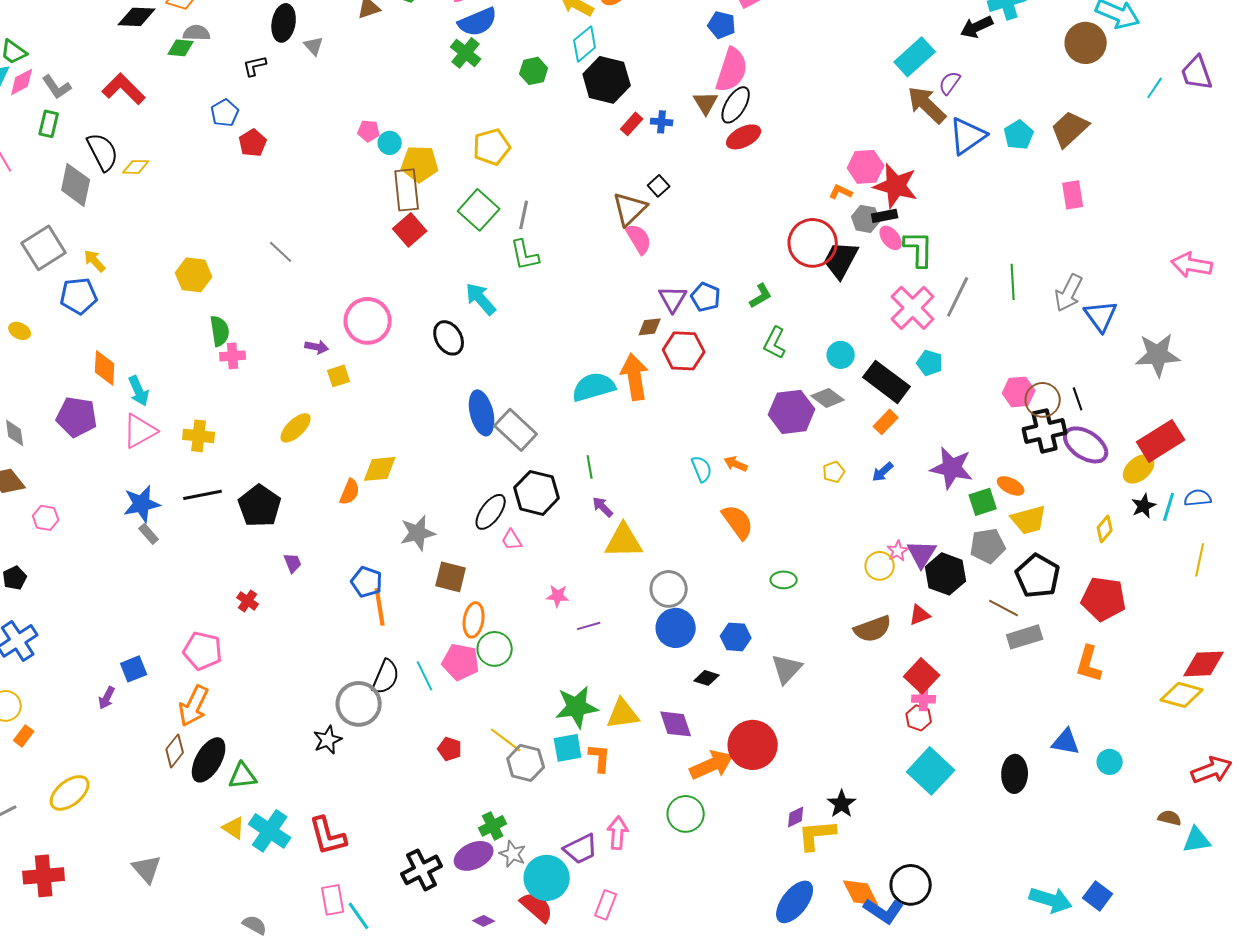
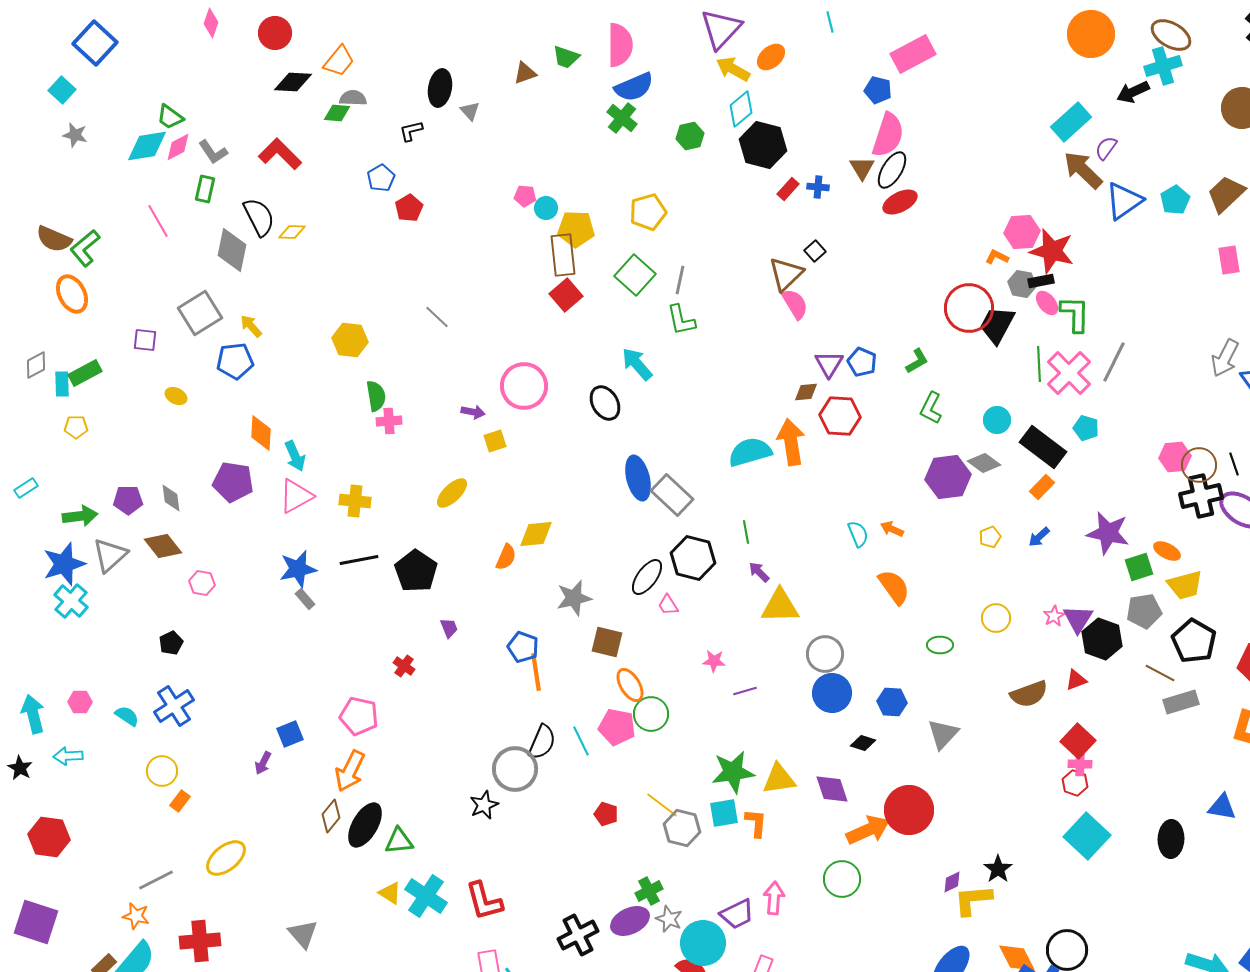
green line: (1013, 282) -> (1039, 364), moved
yellow circle: (880, 566) -> (996, 618), moved
orange ellipse: (474, 620) -> (630, 685), turned -40

